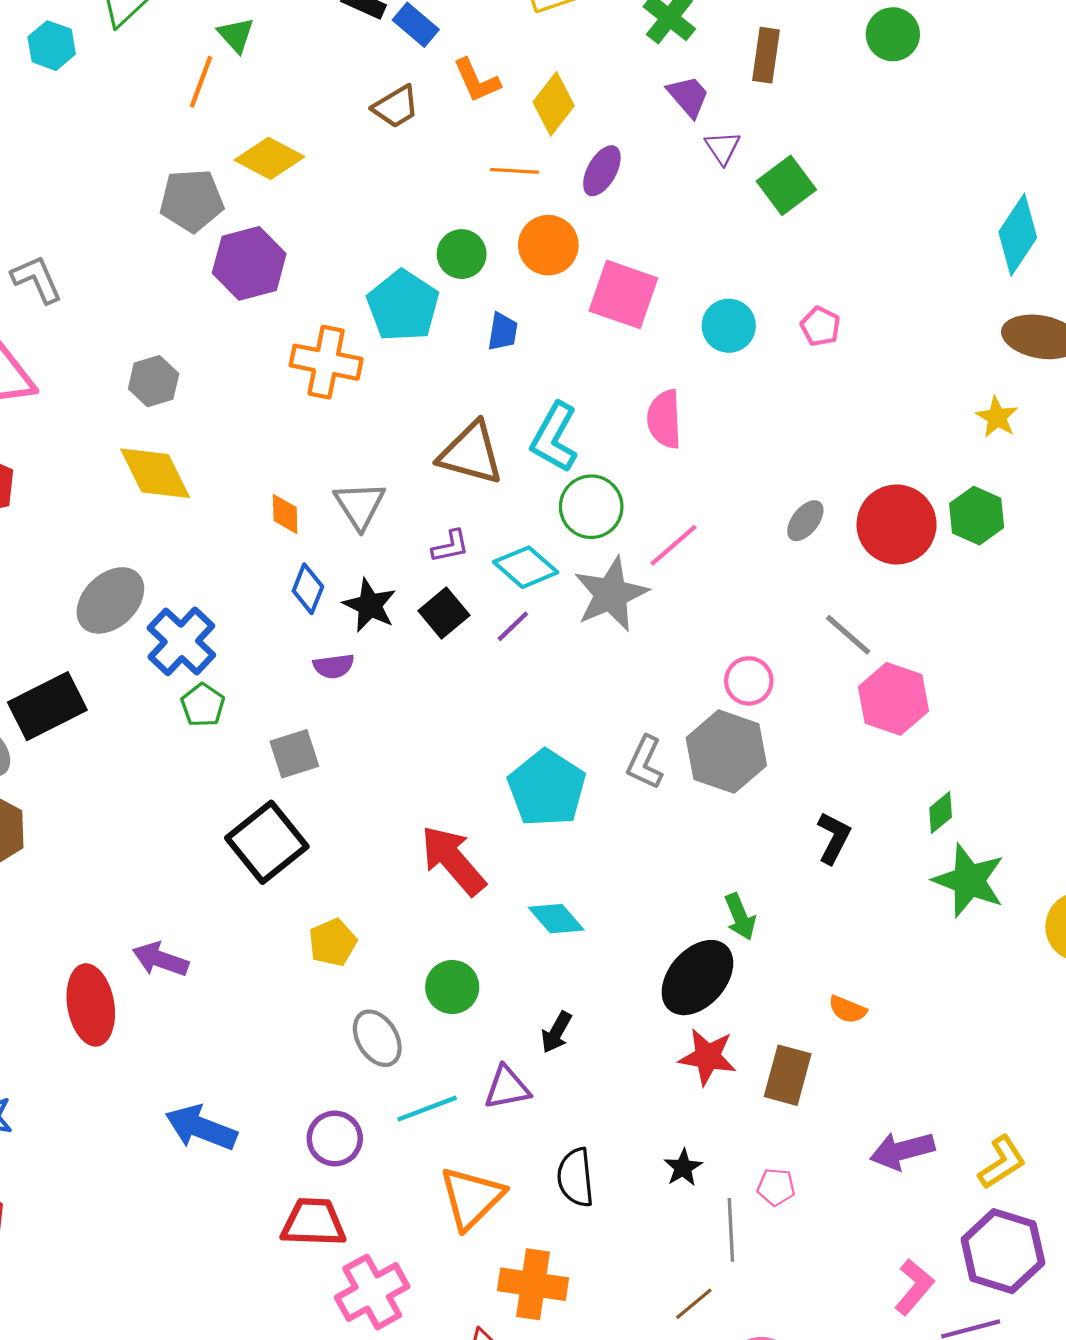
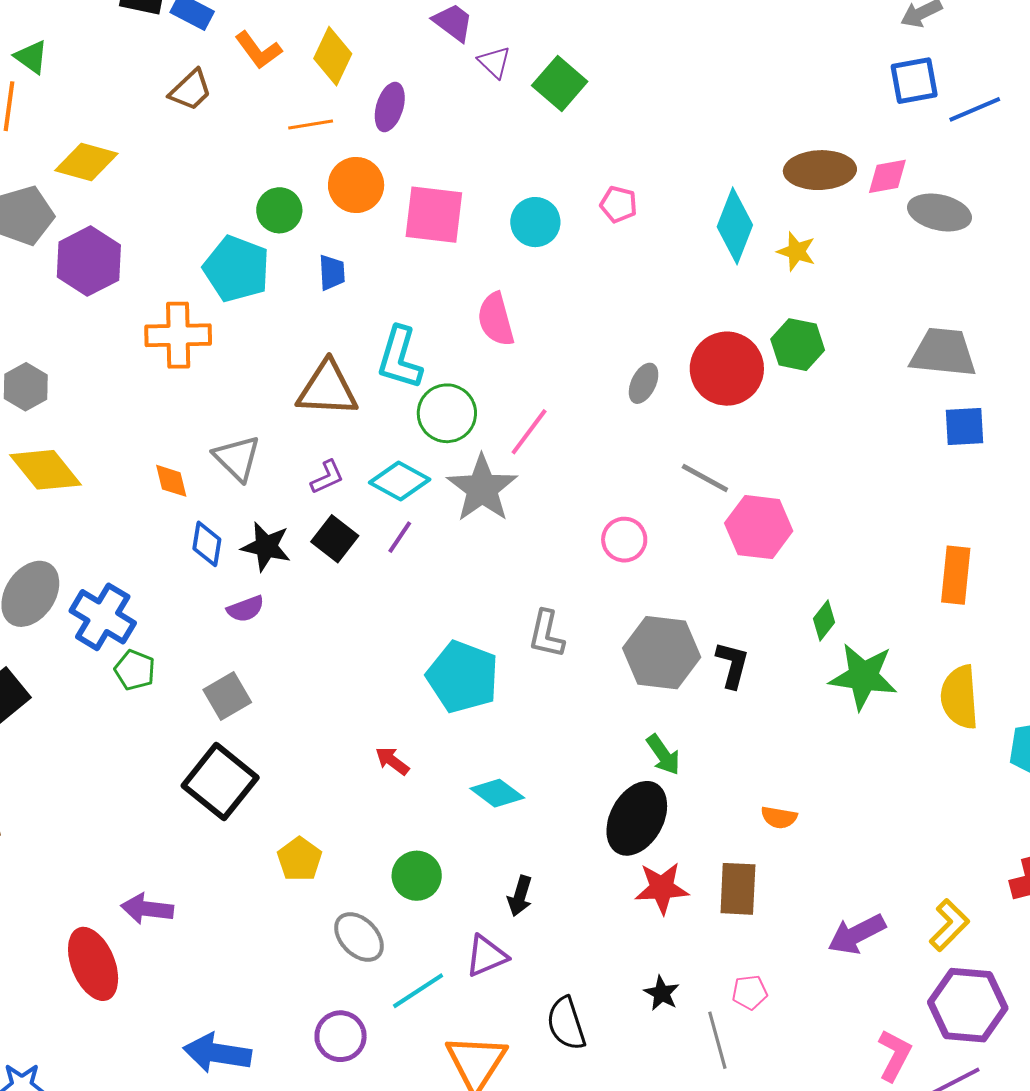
cyan diamond: (1018, 235) -> (735, 226), moved
gray hexagon: (726, 752) -> (662, 653), moved
red arrow: (453, 860) -> (392, 761), size x0.5

